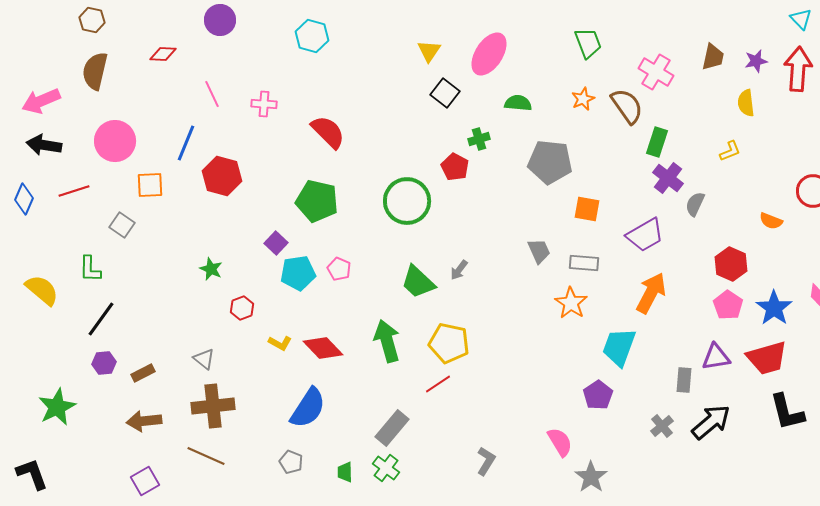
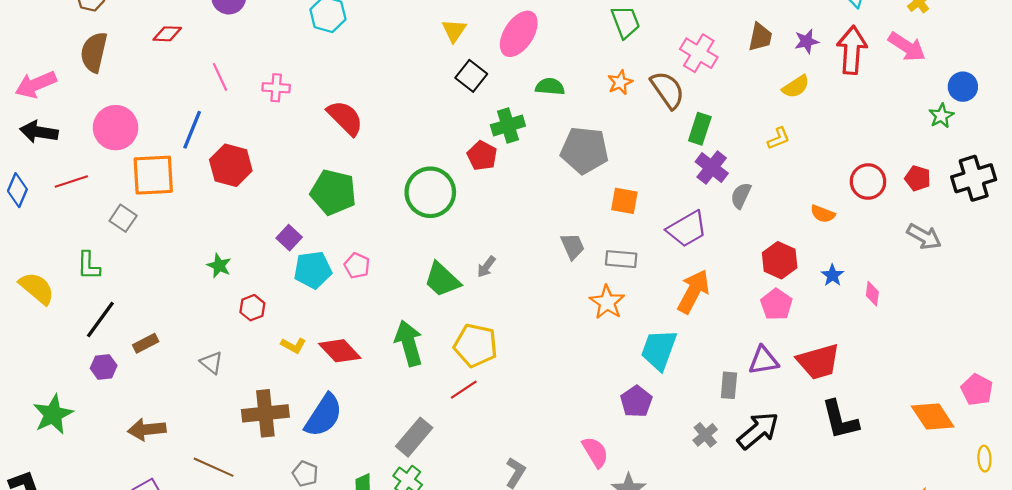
yellow semicircle: (746, 103) -> (796, 87), turned -116
green cross: (479, 139) -> (508, 125), size x1.4
orange square: (150, 185) -> (153, 175), size x1.5
blue star: (774, 308) -> (832, 275), moved, size x0.6
brown rectangle: (143, 373) -> (146, 343), moved
brown cross: (213, 406) -> (265, 413), moved

